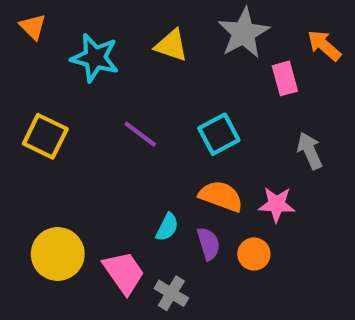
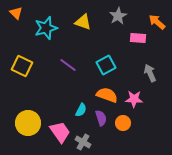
gray star: (244, 33) -> (118, 16), size x0.7
cyan star: (95, 58) -> (46, 28), turned -30
pink rectangle: (285, 78) -> (138, 38), turned -70

